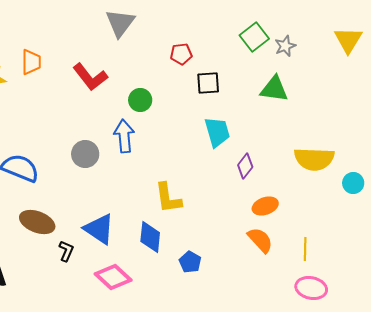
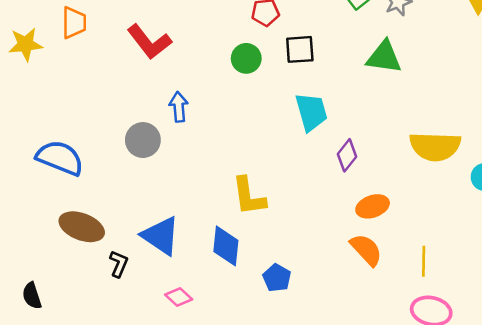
green circle: (140, 100) -> (246, 58), moved
blue arrow: (124, 136) -> (179, 107), moved, size x0.7
pink diamond: (113, 277) -> (179, 297), size x0.6

